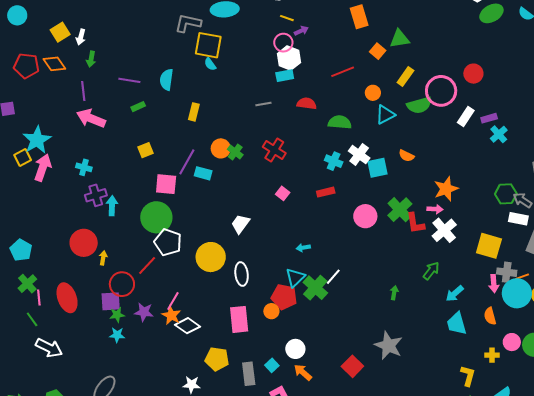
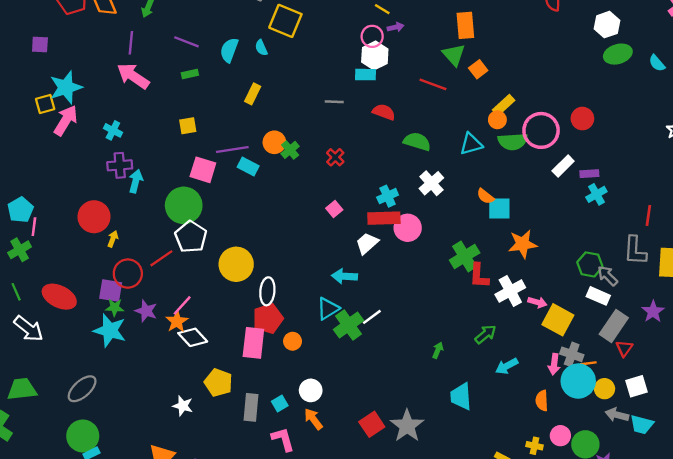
green triangle: (400, 39) -> (454, 55), moved, turned 45
cyan semicircle: (210, 64) -> (261, 48), moved
red line: (343, 72) -> (433, 84), turned 30
orange circle: (373, 93) -> (497, 120), moved
red cross: (274, 150) -> (335, 157), size x0.7
cyan cross: (334, 161) -> (388, 196), moved, turned 30
purple line: (187, 162) -> (232, 149), turned 40
cyan square: (377, 168) -> (499, 208), moved
red rectangle: (326, 192) -> (384, 218), size x1.5
pink arrow: (435, 209) -> (537, 302), moved
pink circle: (365, 216) -> (408, 228), moved
white trapezoid: (240, 224) -> (367, 243), moved
cyan arrow: (303, 248) -> (345, 276), size x1.5
red pentagon: (284, 297) -> (268, 318), moved, turned 30
pink line: (39, 298) -> (34, 227), moved
red ellipse: (67, 298) -> (59, 297), moved, turned -56
cyan trapezoid: (457, 324) -> (461, 396), moved
cyan star: (117, 335) -> (110, 330), size x1.8
gray star: (389, 346) -> (407, 426), moved

